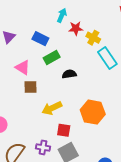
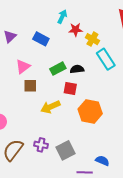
green rectangle: (52, 57) -> (58, 69), moved
pink triangle: (23, 67) -> (23, 67), turned 49
black semicircle: (69, 74) -> (77, 69), moved
red square: (64, 130) -> (70, 88), moved

